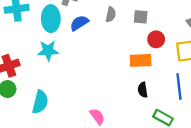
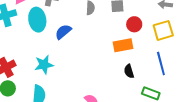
blue semicircle: (79, 23) -> (63, 32), moved
cyan star: (48, 51) -> (44, 65), moved

